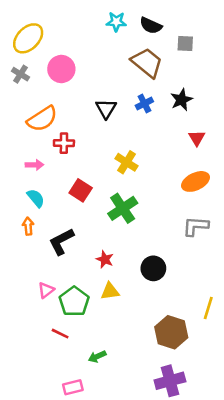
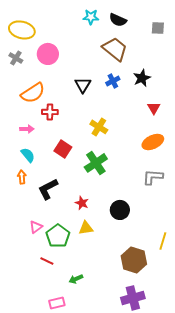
yellow ellipse: (28, 38) -> (22, 30), turned 60
gray square: (185, 43) -> (158, 28), moved

